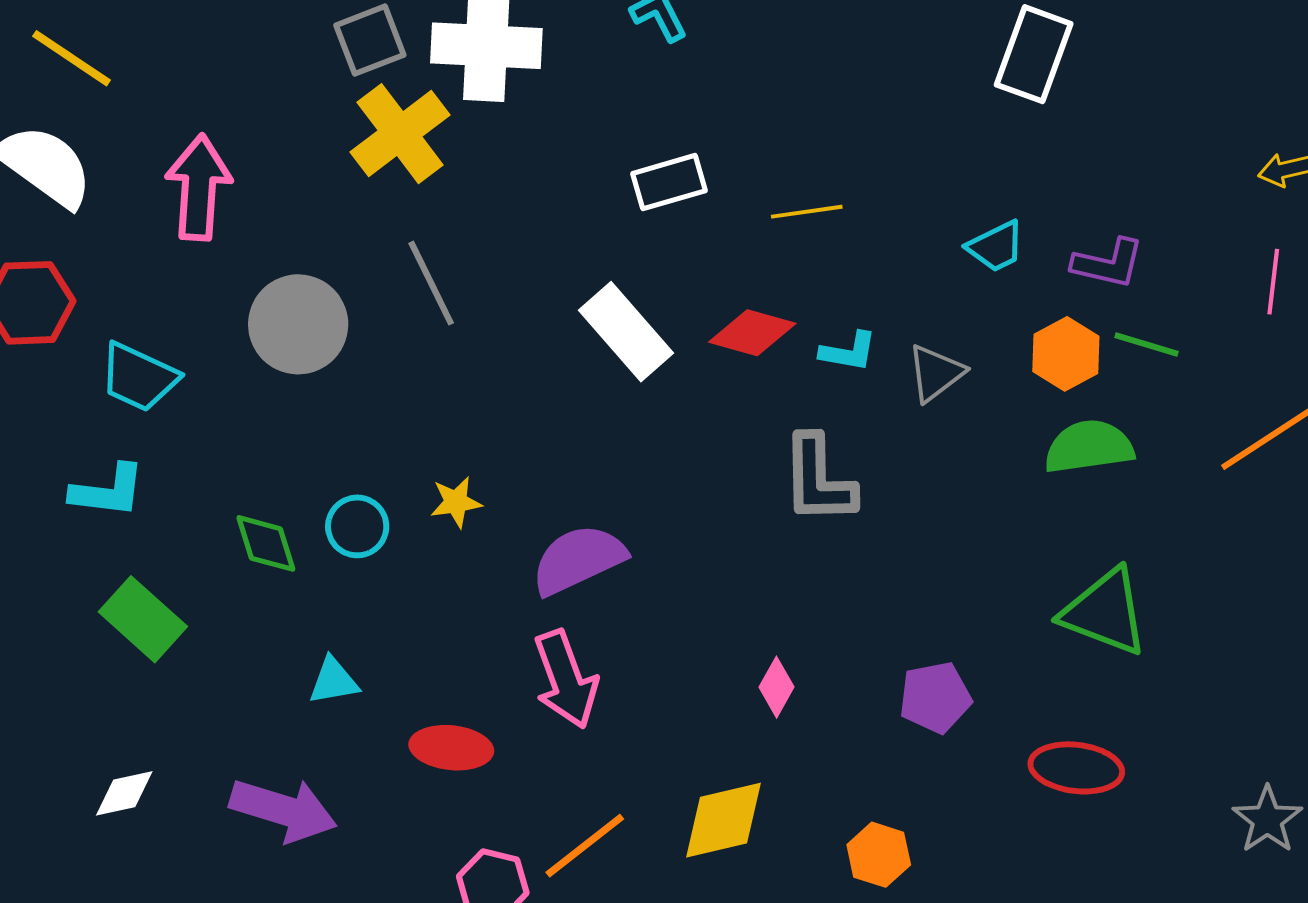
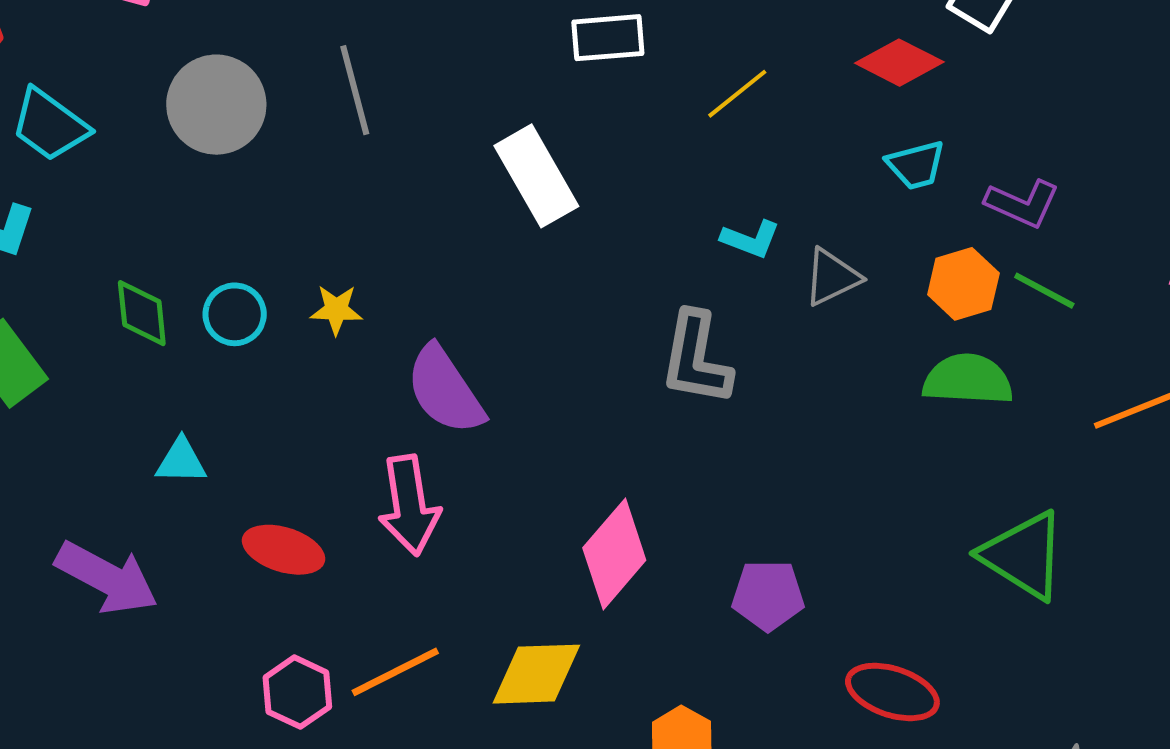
yellow line: (807, 212) -> (737, 94), turned -42
red diamond: (752, 333) -> (899, 63), moved
purple semicircle: (578, 560) -> (445, 390), turned -110
green triangle: (1105, 612) -> (1023, 555), moved
pink diamond: (776, 687) -> (614, 554), size x1.8

